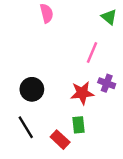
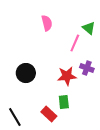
pink semicircle: (47, 13) -> (47, 23), moved
green triangle: (109, 17) -> (89, 28), moved
black line: (26, 127) -> (15, 117), moved

